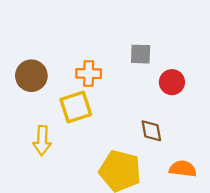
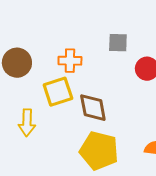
brown diamond: (151, 131) -> (93, 108), moved, size x1.4

